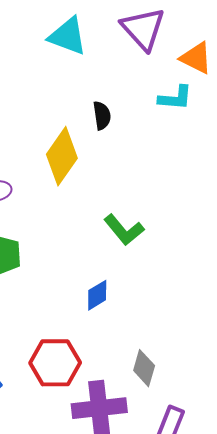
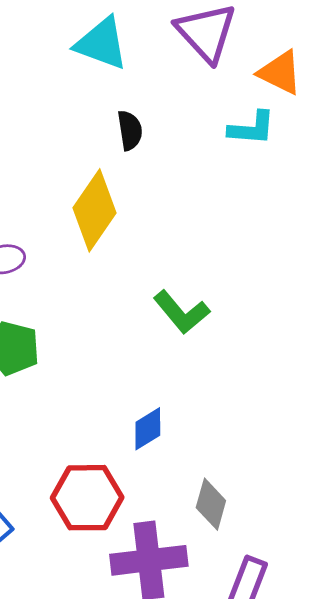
black semicircle: (102, 116) -> (130, 130), moved
blue diamond: (97, 295) -> (148, 429), moved

